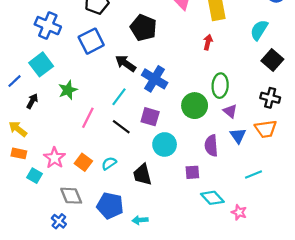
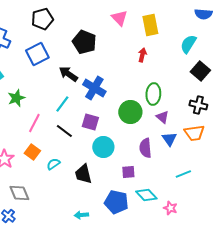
orange square: (83, 162) -> (32, 152), moved
blue pentagon: (110, 206) -> (116, 202), moved

